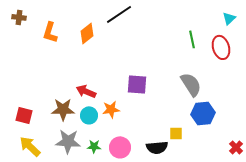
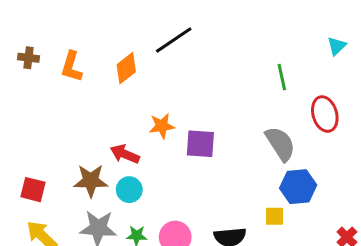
brown cross: (19, 17) -> (29, 58), moved
red ellipse: (221, 47) -> (325, 114), moved
orange star: (111, 109) -> (162, 126), moved
yellow square: (176, 133) -> (274, 216), moved

